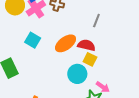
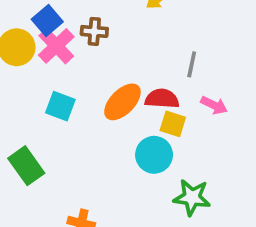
gray line: (96, 21) -> (192, 64), moved
pink arrow: (103, 87) -> (214, 105), moved

